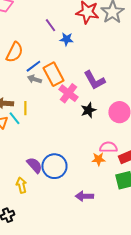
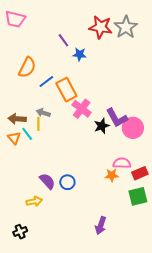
gray arrow: (34, 79) -> (43, 113), moved
purple L-shape: (94, 80) -> (117, 118), moved
blue circle: (54, 166) -> (67, 182), size x0.6
yellow arrow: (21, 185) -> (34, 201), turned 91
purple arrow: (84, 196) -> (101, 225), moved, turned -72

